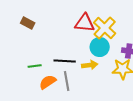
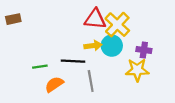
brown rectangle: (28, 23) -> (13, 19), moved, turned -40
yellow arrow: (90, 65) -> (93, 46), moved
gray line: (67, 81) -> (91, 81), moved

